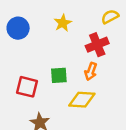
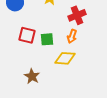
red square: (27, 87) -> (27, 35), moved

